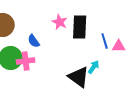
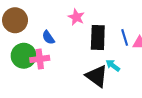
black rectangle: (80, 27) -> (98, 37), moved
cyan arrow: (94, 67) -> (113, 65), turned -88

